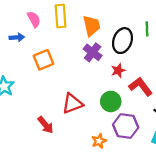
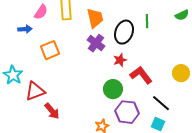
pink semicircle: (34, 19) -> (41, 12), turned 63
red triangle: (72, 104) -> (35, 91), moved

